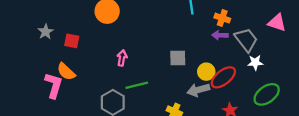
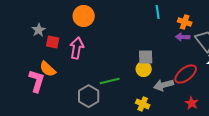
gray star: (46, 32) -> (39, 30), moved
pink arrow: (122, 58) -> (77, 48), moved, size x1.5
yellow circle: (206, 72) -> (144, 69), moved

